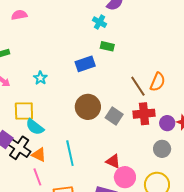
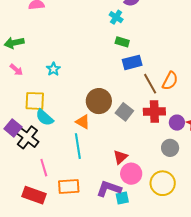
blue rectangle: (85, 64) -> (132, 62), moved
orange triangle: (39, 155) -> (83, 122), moved
red triangle: (113, 161) -> (120, 157), turned 49

